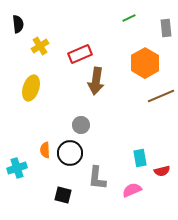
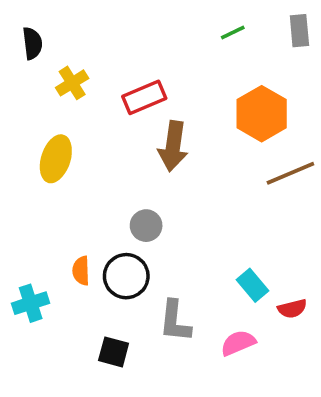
gray rectangle: (166, 28) -> (299, 31), moved
cyan rectangle: (140, 158) -> (253, 285), turned -30

